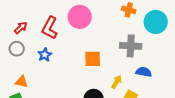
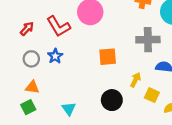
red L-shape: (50, 28) -> (58, 26), turned -55
gray circle: (17, 49) -> (31, 59), moved

